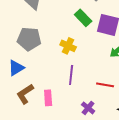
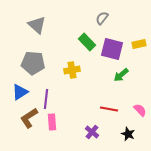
yellow cross: (68, 46) -> (72, 70), turned -35
purple line: (71, 75) -> (46, 99), moved

